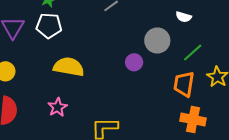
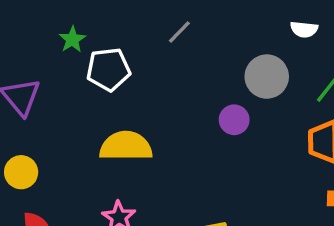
white pentagon: (49, 26) -> (108, 69), moved

